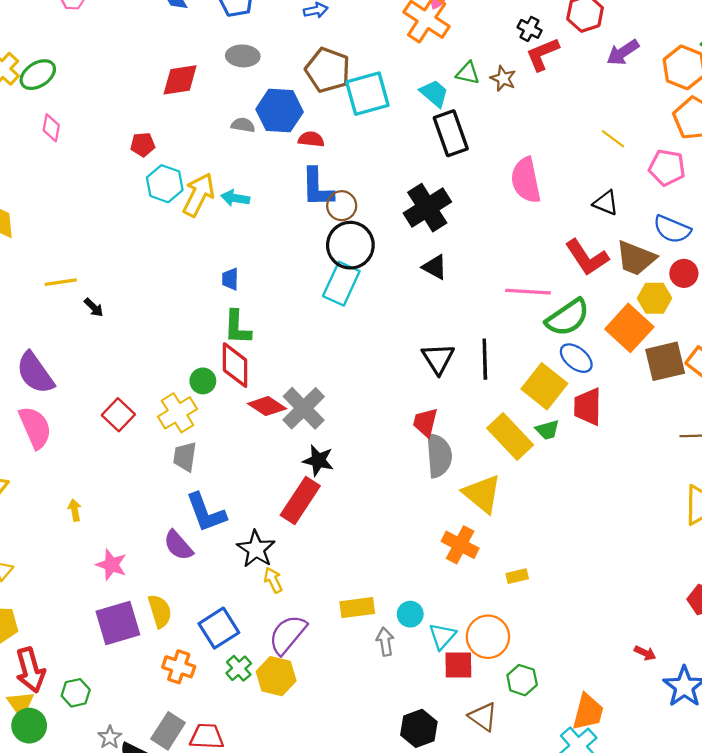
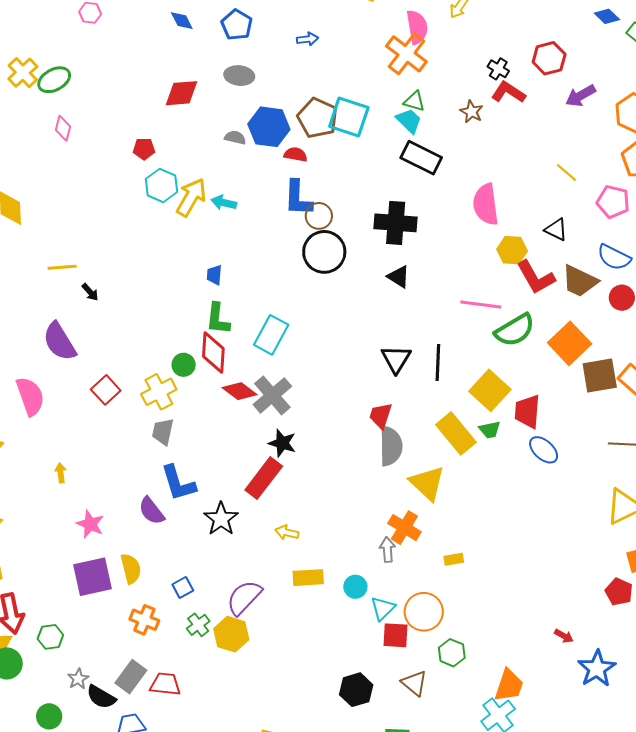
red L-shape: (542, 54) -> (508, 92), turned 52
brown pentagon: (328, 70) -> (317, 118), moved
green triangle: (468, 73) -> (414, 101), moved
cyan square: (367, 94) -> (349, 117), turned 30
black rectangle: (451, 133) -> (421, 158), turned -48
black cross: (427, 208) -> (396, 223), turned 33
cyan rectangle: (341, 284) -> (271, 335), moved
yellow hexagon: (655, 298) -> (512, 250), moved
blue ellipse: (576, 358) -> (544, 450), moved
purple semicircle: (35, 373) -> (60, 342), moved
yellow arrow: (273, 580) -> (287, 532), moved, turned -55
blue square: (219, 628) -> (183, 588), size x0.6
gray arrow: (385, 642) -> (387, 550), moved

